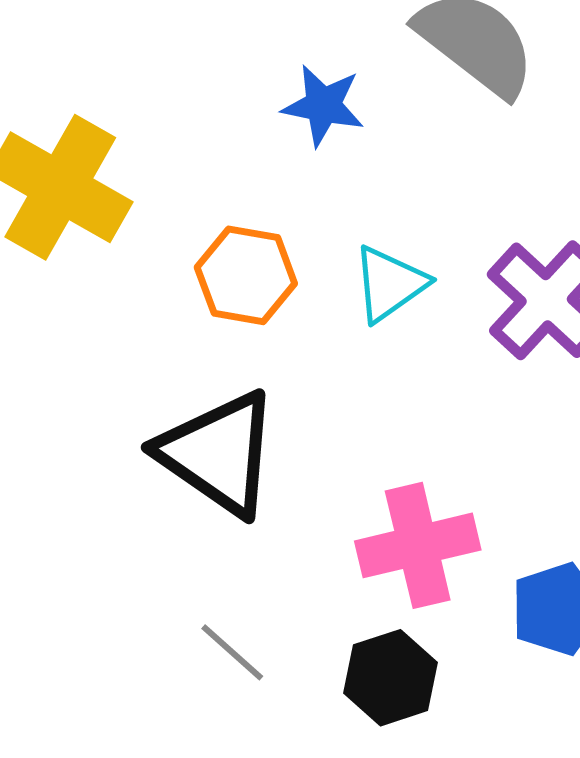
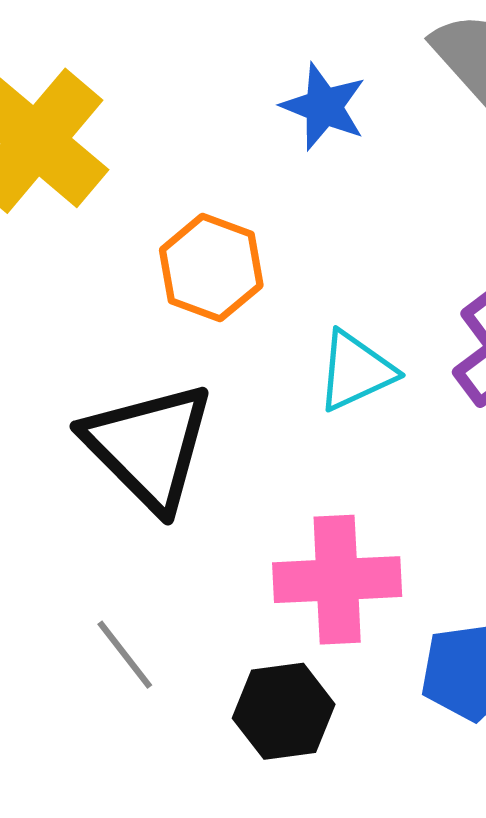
cyan triangle: (390, 284) -> (356, 371), moved

